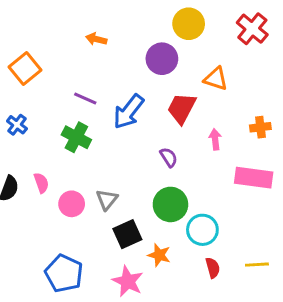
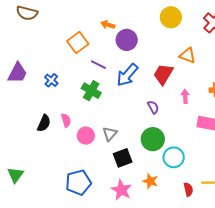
purple circle: (162, 59) -> (127, 40), moved
orange square: (25, 68) -> (78, 42), moved
orange star: (159, 255) -> (150, 181), moved
red semicircle: (213, 268) -> (188, 189), moved
blue pentagon: (64, 273) -> (78, 182), turned 30

